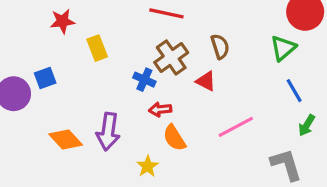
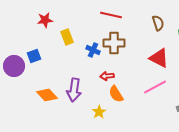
brown semicircle: (220, 46) -> (158, 23), moved
brown cross: (171, 57) -> (114, 43), turned 35
blue cross: (144, 80) -> (93, 50), moved
red triangle: (206, 81) -> (159, 58), moved, size x1.5

